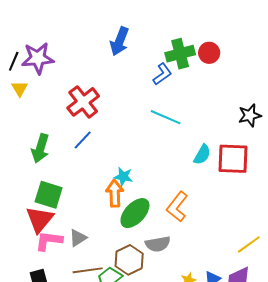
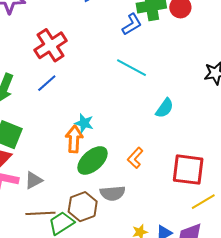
red square: (233, 159) -> (188, 170), moved
orange L-shape: (177, 207) -> (135, 158), size x0.7

